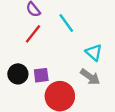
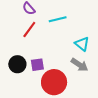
cyan line: (66, 23) -> (58, 19), turned -66

